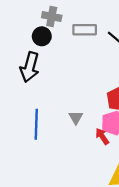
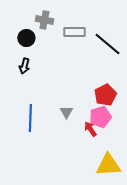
black circle: (42, 36) -> (26, 38), moved
black arrow: (30, 67) -> (24, 66), size x0.6

